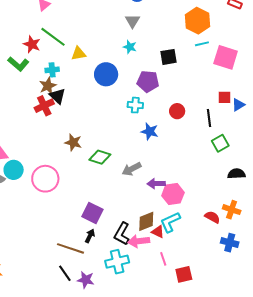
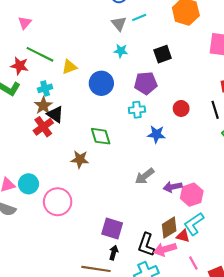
cyan line: (202, 44) -> (139, 17), moved
green diamond: (100, 157) -> (101, 136), moved, turned 65
cyan circle: (14, 170) -> (28, 184), moved

